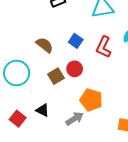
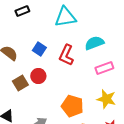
orange pentagon: (91, 100) -> (72, 106), moved

